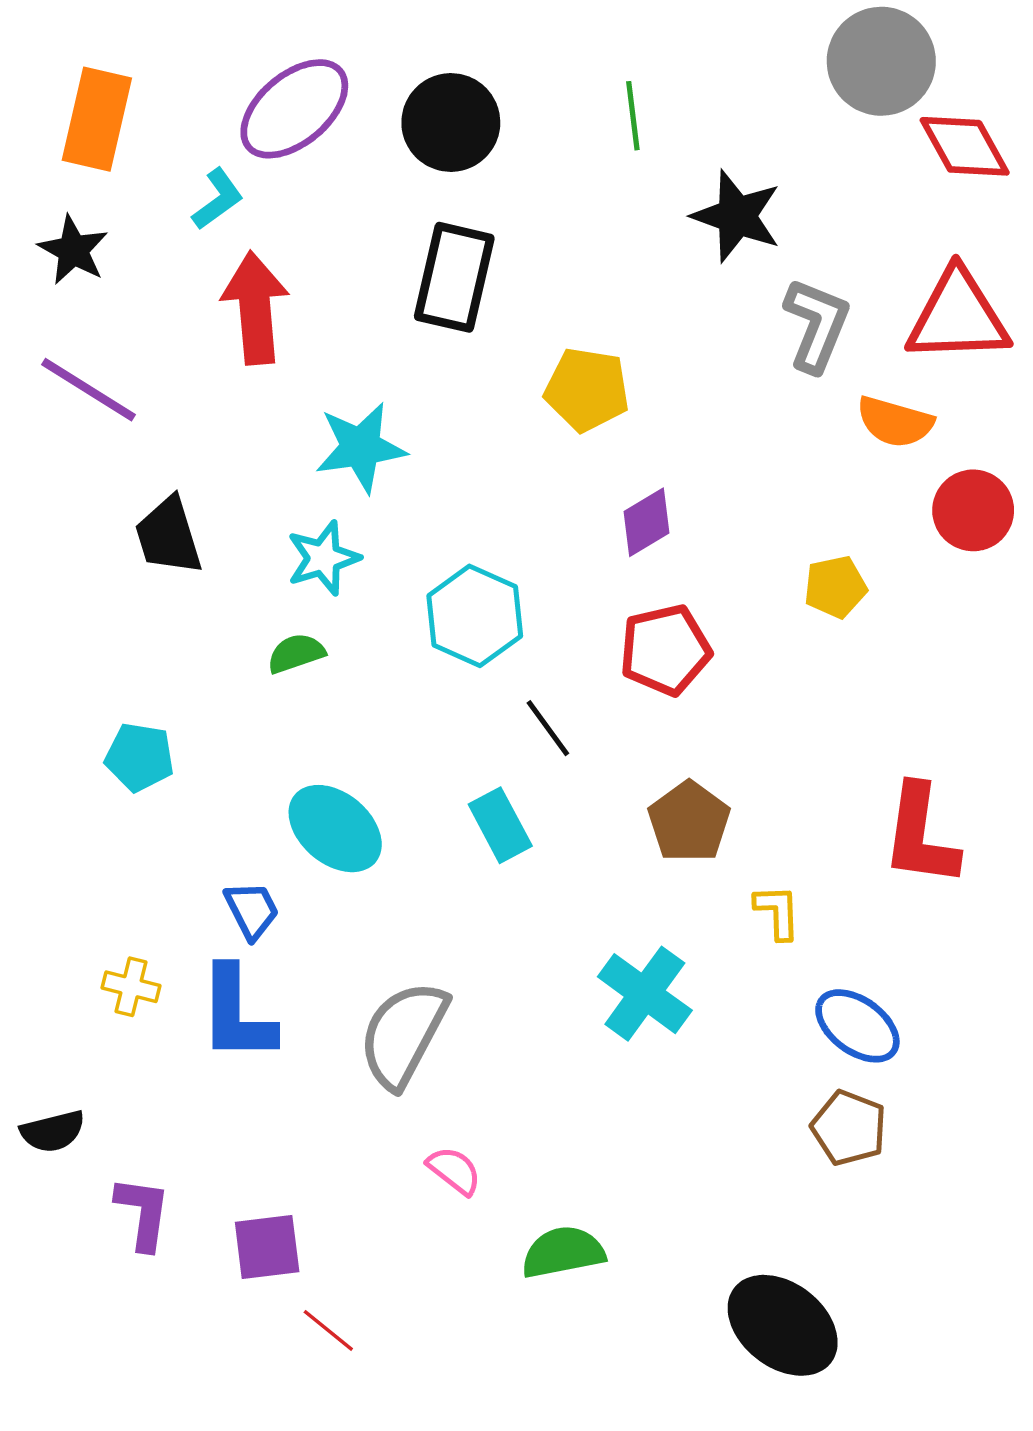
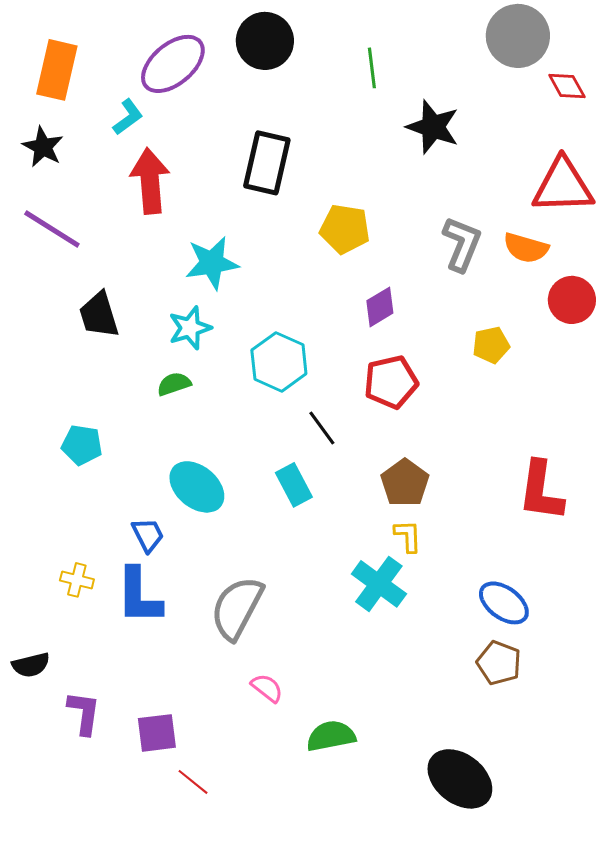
black circle: (451, 122) -> (265, 41), moved
red diamond: (965, 146) -> (567, 86), size x0.7
gray L-shape: (817, 325) -> (462, 244), moved
yellow L-shape: (777, 912) -> (408, 536), moved

